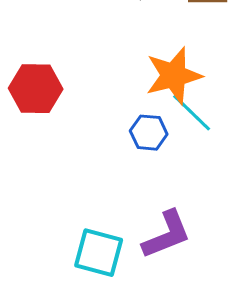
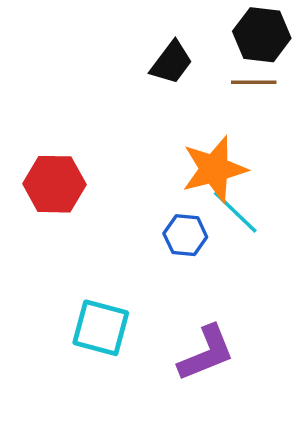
cyan square: (99, 253) -> (101, 328), moved

